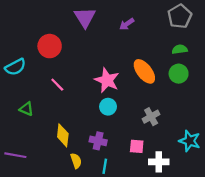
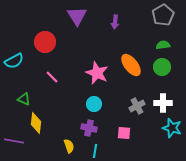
purple arrow: (127, 24) -> (115, 22), turned -48
cyan circle: (108, 107) -> (94, 104), moved
yellow diamond: (63, 135) -> (36, 123), moved
white cross: (159, 162) -> (163, 103), moved

